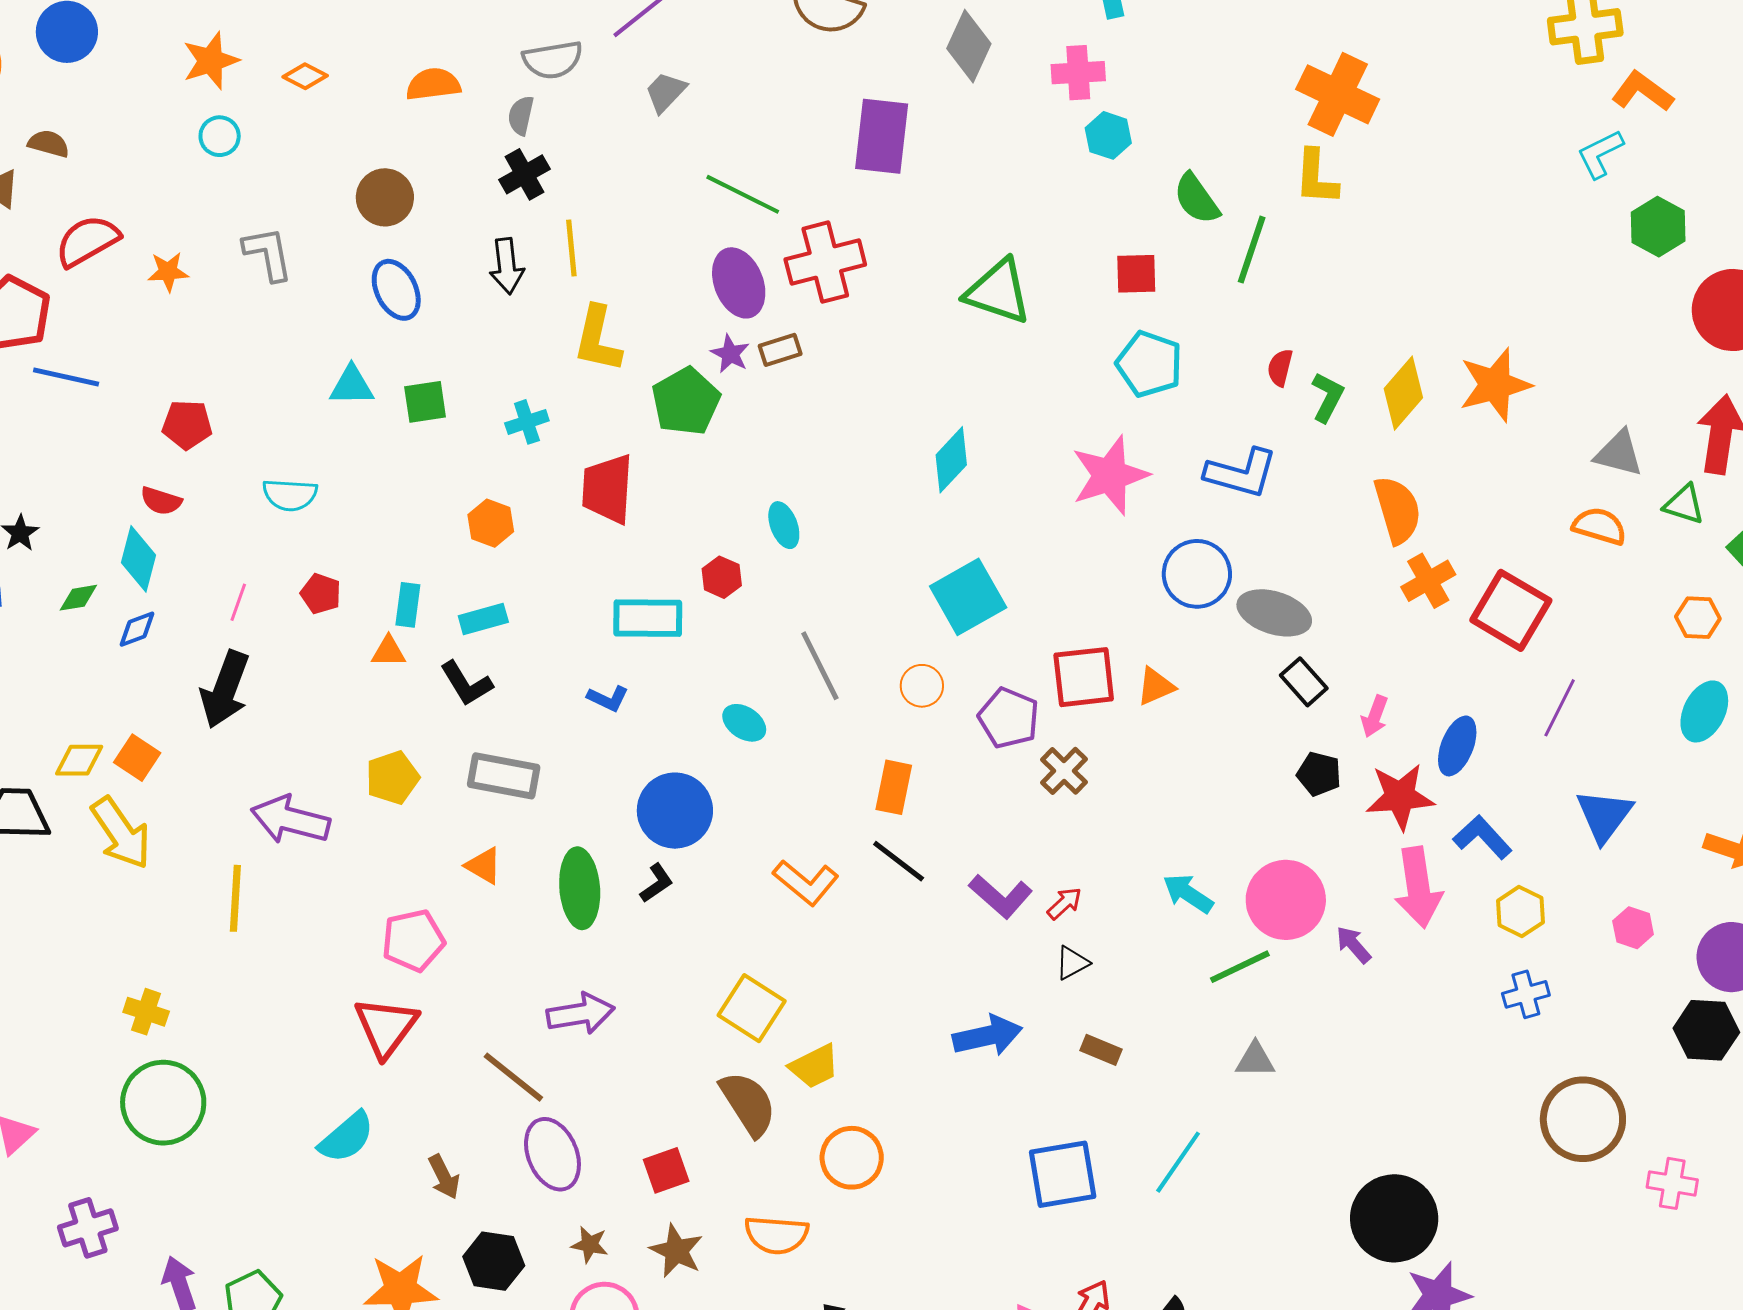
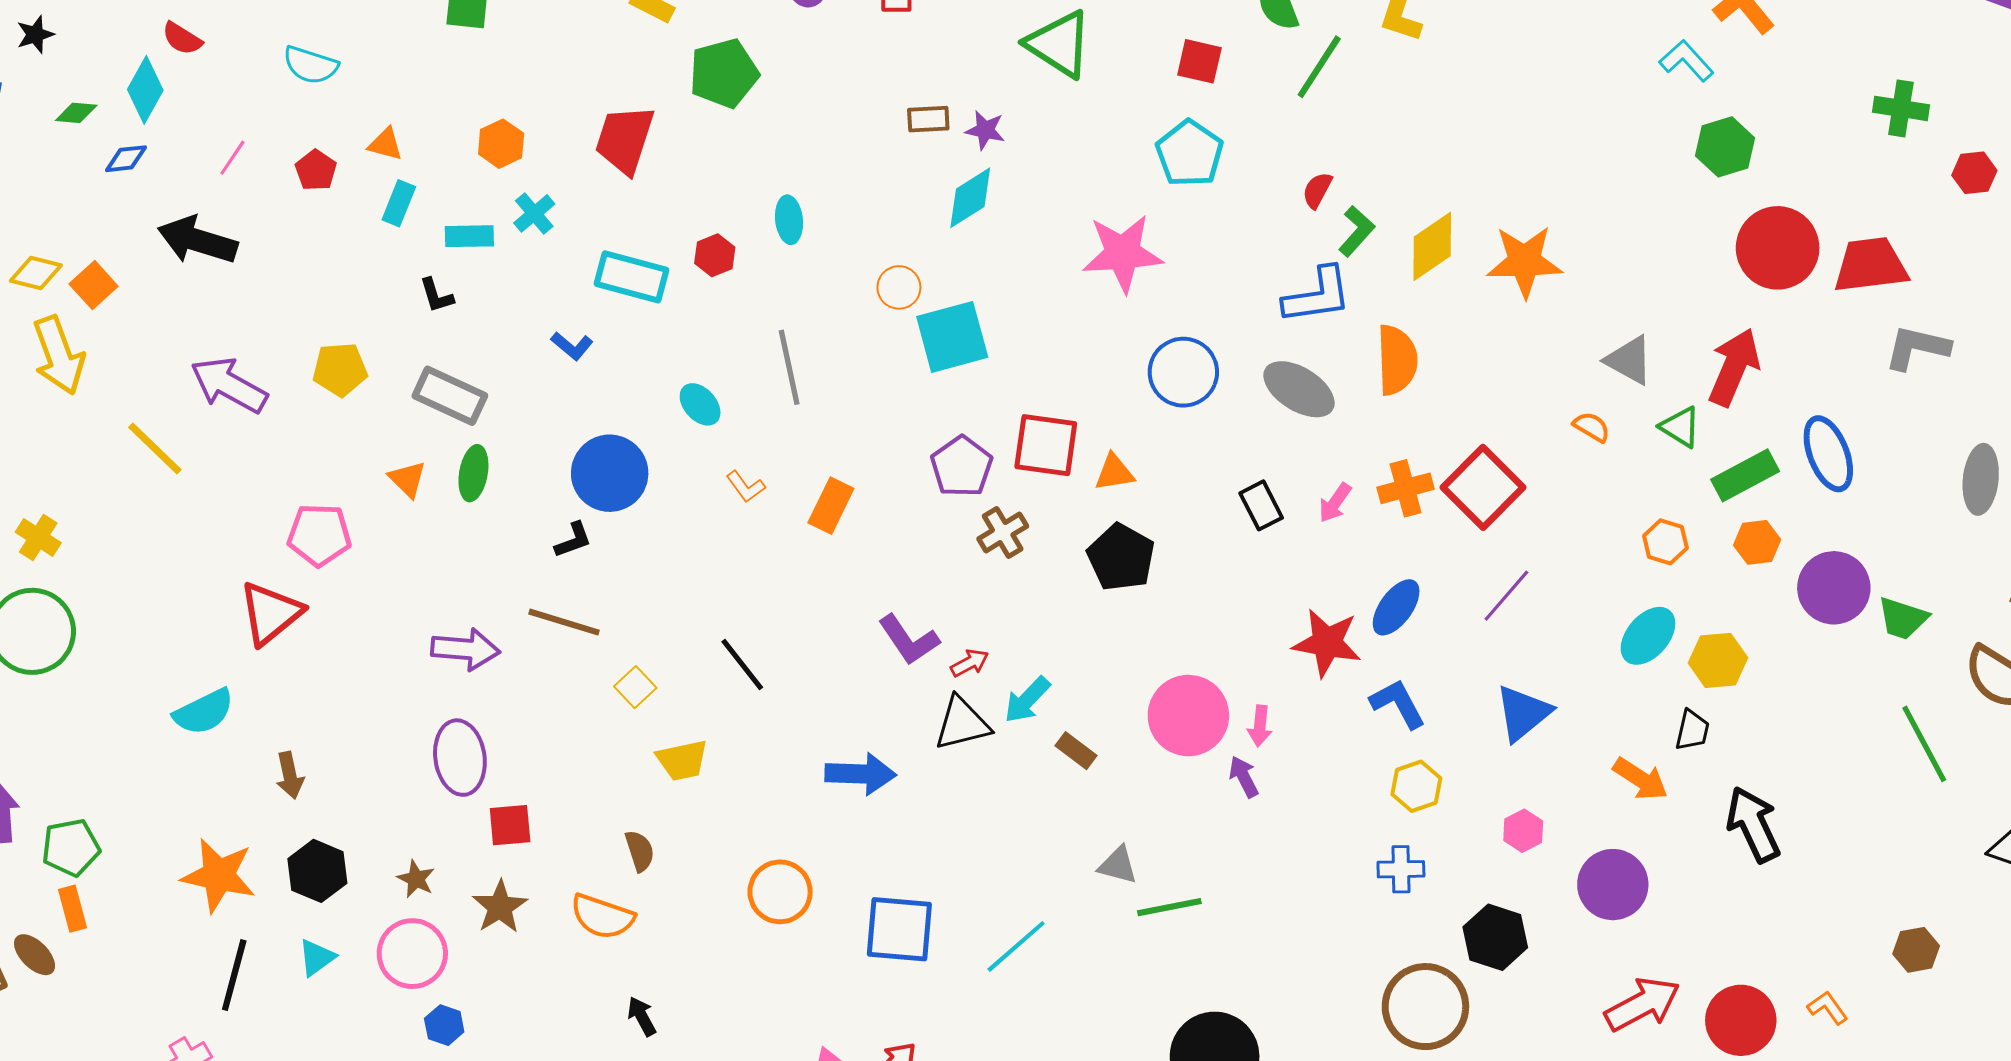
cyan L-shape: (1600, 154) -> (1686, 61), turned 60
brown rectangle: (780, 350) -> (928, 119), moved
purple star: (730, 354) -> (985, 130), moved, turned -30
cyan cross: (527, 422) -> (534, 213), moved, turned -36
blue L-shape: (1241, 473) -> (1317, 295), moved, turned -38
orange semicircle: (1599, 526) -> (1592, 427), size x0.7
orange cross: (1428, 581) -> (1406, 488), moved
gray ellipse: (1274, 613) -> (1299, 389), moved
orange triangle: (389, 652) -> (385, 144), moved
black L-shape: (466, 684) -> (436, 295), size x0.7
orange circle: (922, 686) -> (899, 287), moved
black arrow: (225, 689) -> (197, 240), turned 72
pink arrow: (1375, 716) -> (1335, 503), moved
black pentagon: (1319, 774) -> (1121, 557), moved, size x1.5
black line: (899, 861) -> (742, 665), moved
orange L-shape: (806, 882) -> (746, 487), moved, size x0.6
pink arrow: (1418, 887) -> (1260, 726), moved, size x0.5
green ellipse: (580, 888) -> (473, 473), moved, size x0.7
cyan arrow: (1188, 894) -> (1027, 700), moved, turned -94
yellow line: (235, 898) -> (155, 448), turned -64
black triangle: (1072, 963) -> (962, 724), size x1.6
green line: (1240, 967) -> (1169, 907), moved
yellow square: (752, 1008) -> (635, 687), size x0.6
black hexagon: (1706, 1030) -> (1495, 937), moved
brown rectangle: (1101, 1050) -> (1076, 751), moved
brown line: (513, 1077) -> (564, 622), moved, turned -36
brown semicircle: (748, 1104) -> (640, 851), moved, size x0.6
purple ellipse: (552, 1154) -> (460, 758), moved
orange circle: (852, 1158) -> (780, 892), moved

